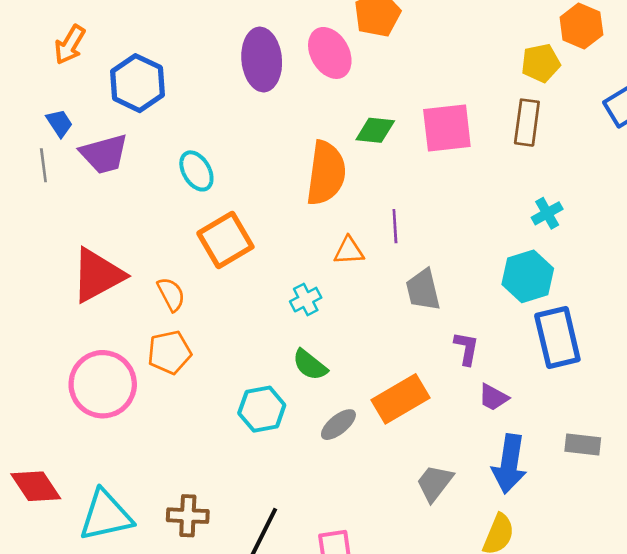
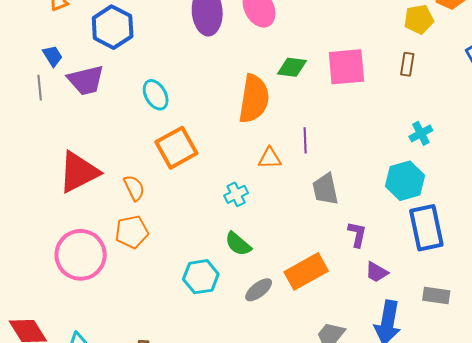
brown rectangle: (527, 123) -> (407, 64), size x0.7
gray rectangle: (583, 445) -> (436, 295), moved

